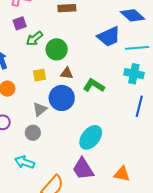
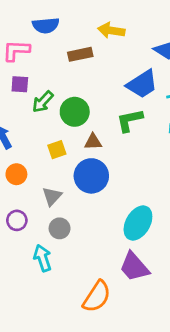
purple square: (20, 23) -> (20, 84), turned 32
green L-shape: (94, 86) -> (130, 120), moved, turned -35
gray triangle: (40, 109) -> (52, 196), moved
cyan arrow: (24, 162) -> (43, 258), moved, turned 60

